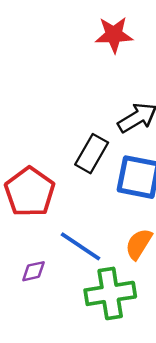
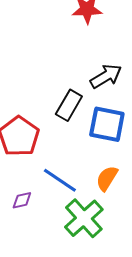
green cross: (110, 293) -> (84, 218), turned -33

